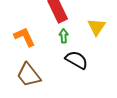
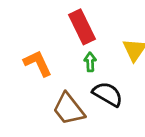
brown trapezoid: (29, 75) -> (69, 109), moved

